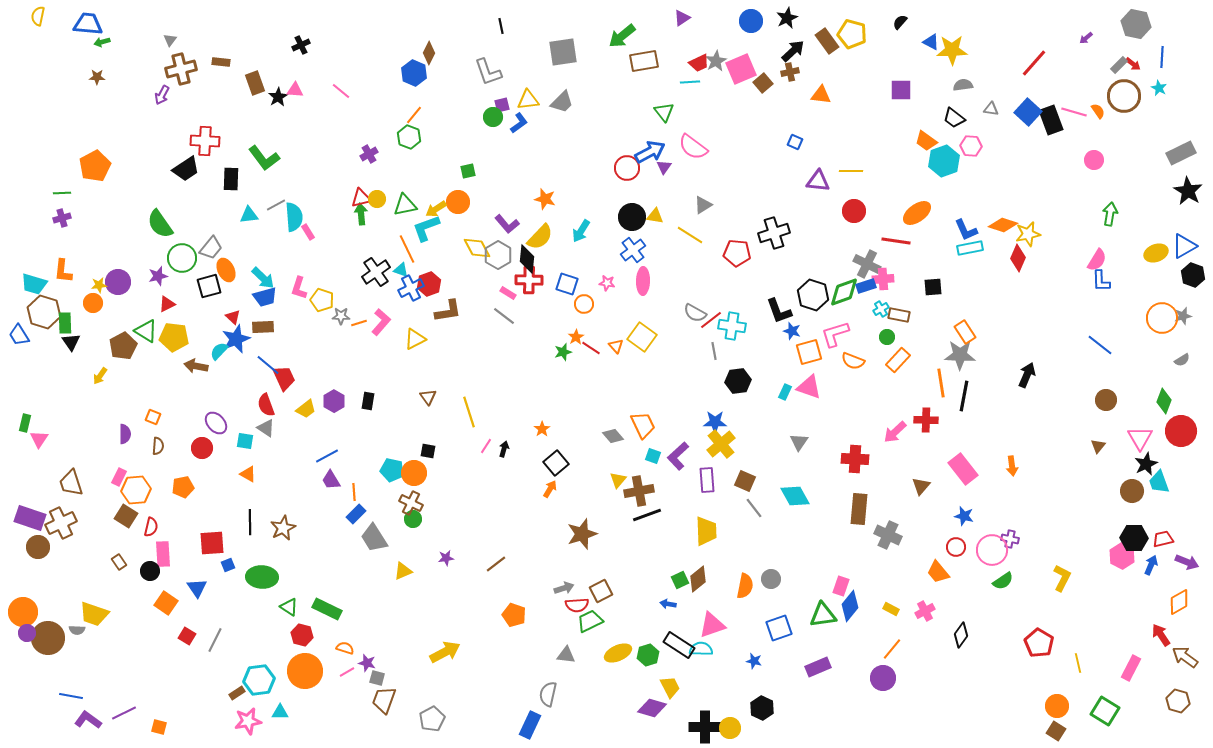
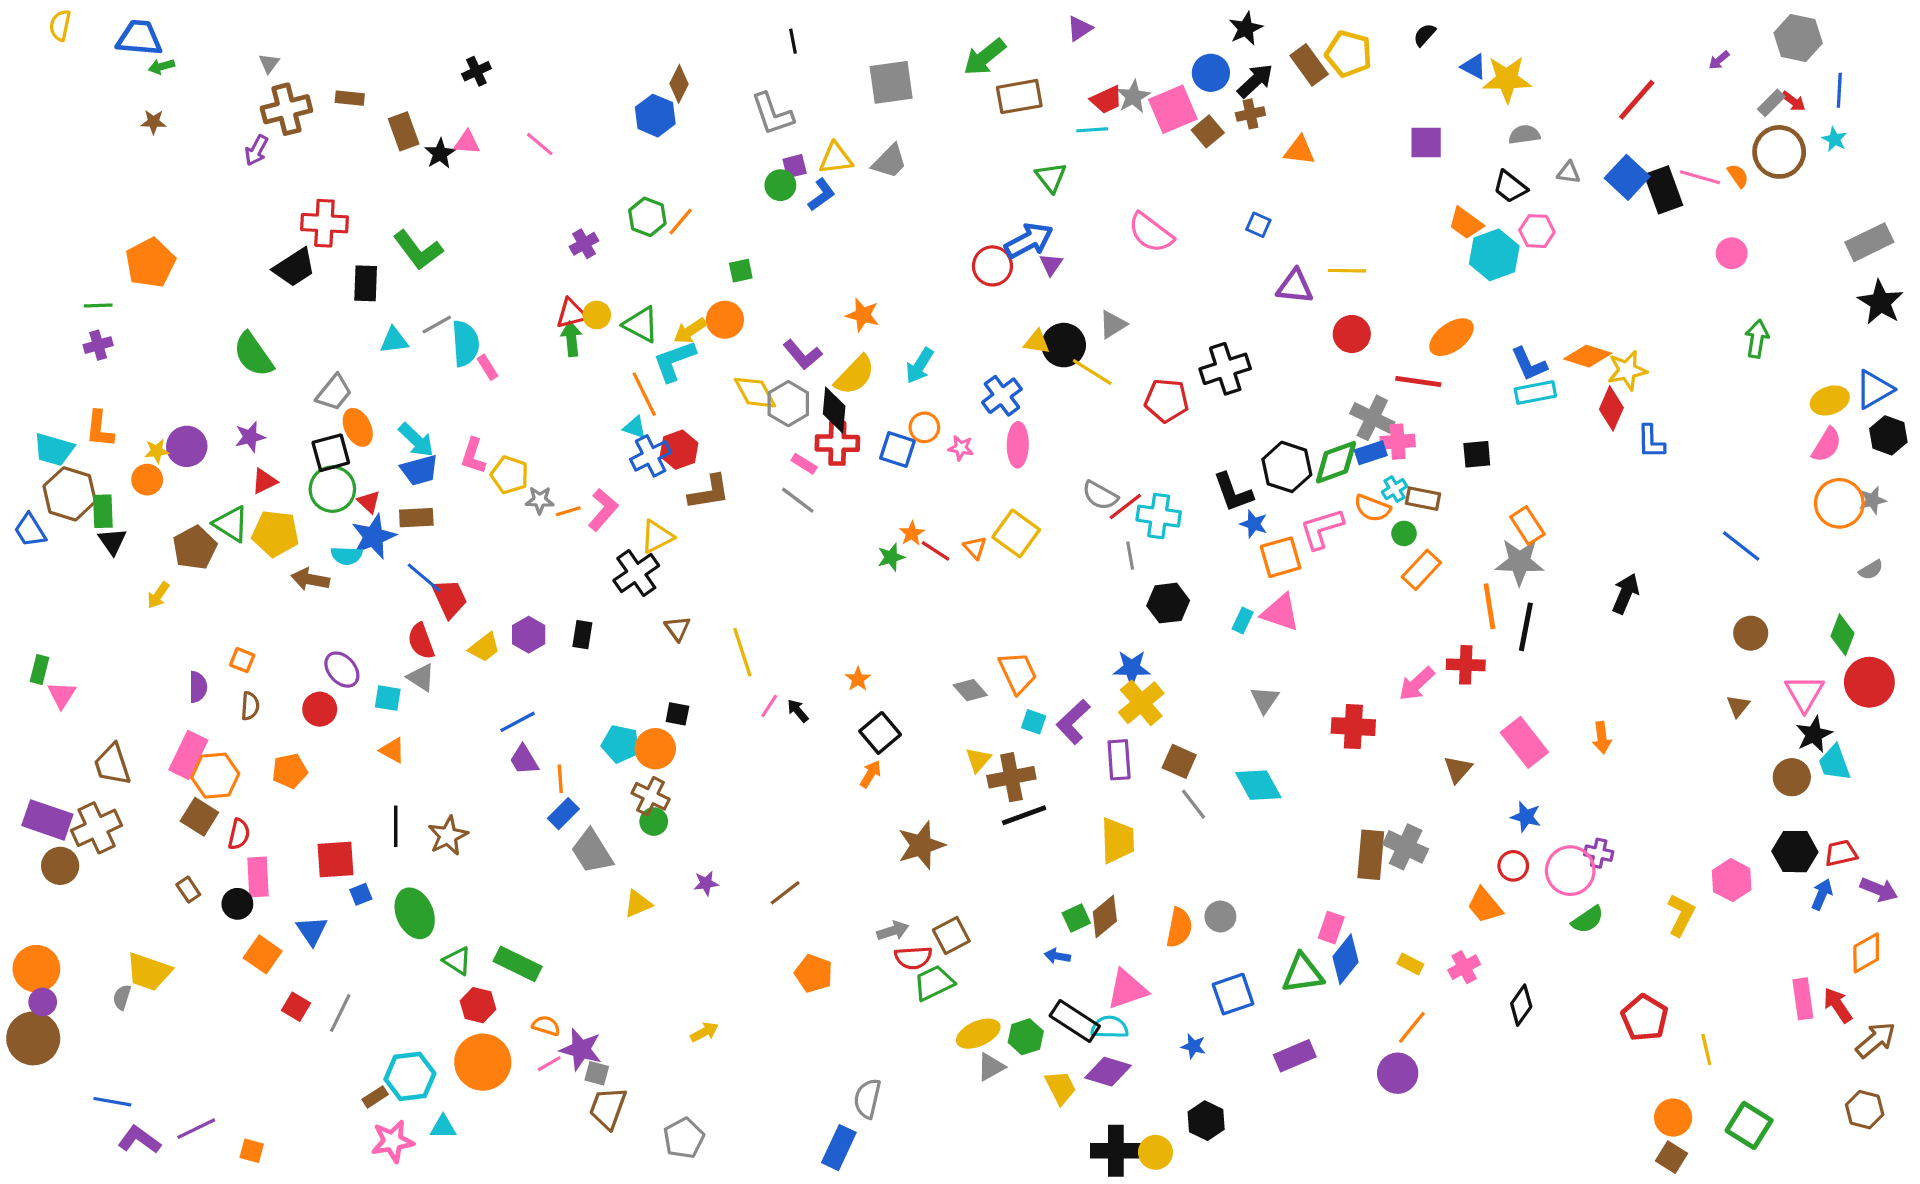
blue circle: (751, 21) -> (1211, 73), moved
orange line: (414, 115) -> (681, 222), moved
pink semicircle: (693, 147) -> (1151, 233), moved
green triangle: (405, 205) -> (641, 324), turned 40
black circle: (632, 217) -> (1064, 345), moved
green circle: (182, 258) -> (332, 489), moved
pink semicircle: (1097, 260) -> (1827, 445), moved
black cross: (376, 272) -> (636, 573), moved
blue L-shape: (1101, 281) -> (1651, 442), moved
orange circle: (584, 304) -> (924, 427), moved
cyan semicircle: (219, 351) -> (347, 556), turned -132
orange semicircle: (853, 361) -> (1372, 508), moved
black arrow: (504, 449) -> (798, 711), turned -56
pink rectangle: (119, 477) -> (188, 755), size x1.6
brown rectangle: (859, 509) -> (1371, 855), moved
pink hexagon: (1122, 556) -> (1732, 880), moved
green ellipse: (262, 577) -> (415, 913), turned 64
gray semicircle: (77, 630) -> (122, 997), turned 105
brown circle: (48, 638) -> (33, 1038), moved
yellow arrow: (445, 652) -> (704, 1032), size x0.6
gray triangle: (566, 655) -> (991, 1067), moved, turned -36
brown arrow: (1185, 657) -> (1876, 1040), turned 104
purple star: (367, 663) -> (581, 1049), size x1.5
pink rectangle: (1131, 668) -> (1803, 999), moved, turned -35
purple diamond: (652, 708) -> (1108, 1072), moved

